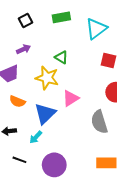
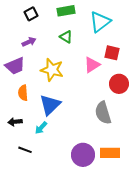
green triangle: (61, 57) -> (66, 37), moved
pink triangle: (71, 98) -> (92, 65), moved
orange semicircle: (17, 101) -> (23, 93), turned 63
purple circle: (54, 165) -> (83, 155), moved

